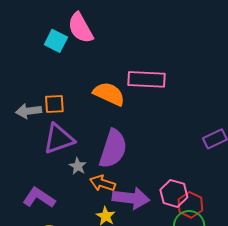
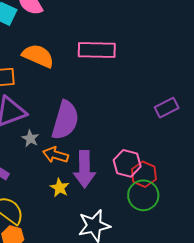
orange semicircle: (109, 94) -> (38, 56), moved
purple arrow: (131, 198) -> (84, 169), turned 84

